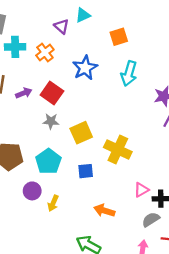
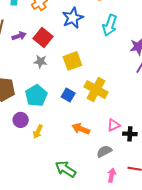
yellow square: (81, 133) -> (72, 61), moved
blue square: (86, 171) -> (68, 95), moved, turned 32
orange arrow: (104, 211) -> (81, 129), moved
gray semicircle: (151, 219) -> (104, 151), moved

